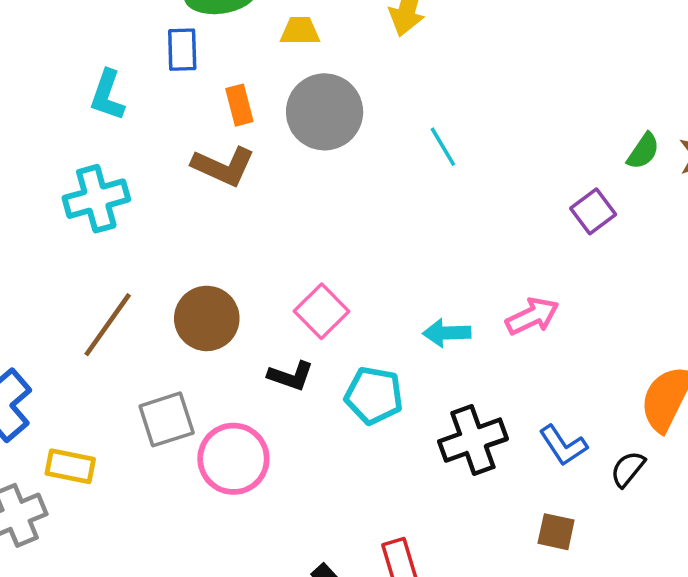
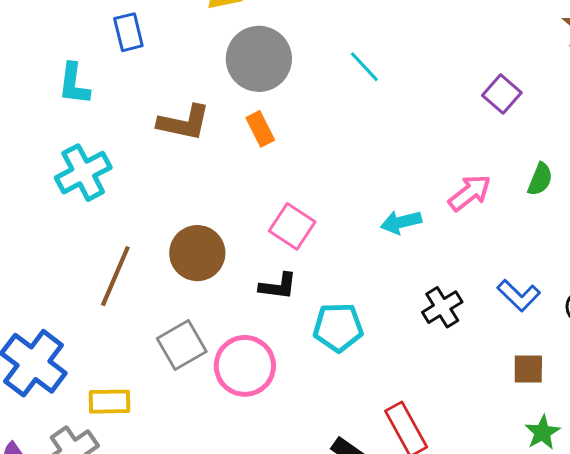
orange rectangle: (239, 105) -> (260, 129), moved
green semicircle: (643, 151) -> (540, 179), moved
cyan pentagon: (374, 395) -> (338, 327), moved
black cross: (473, 440) -> (442, 307), size x0.7

